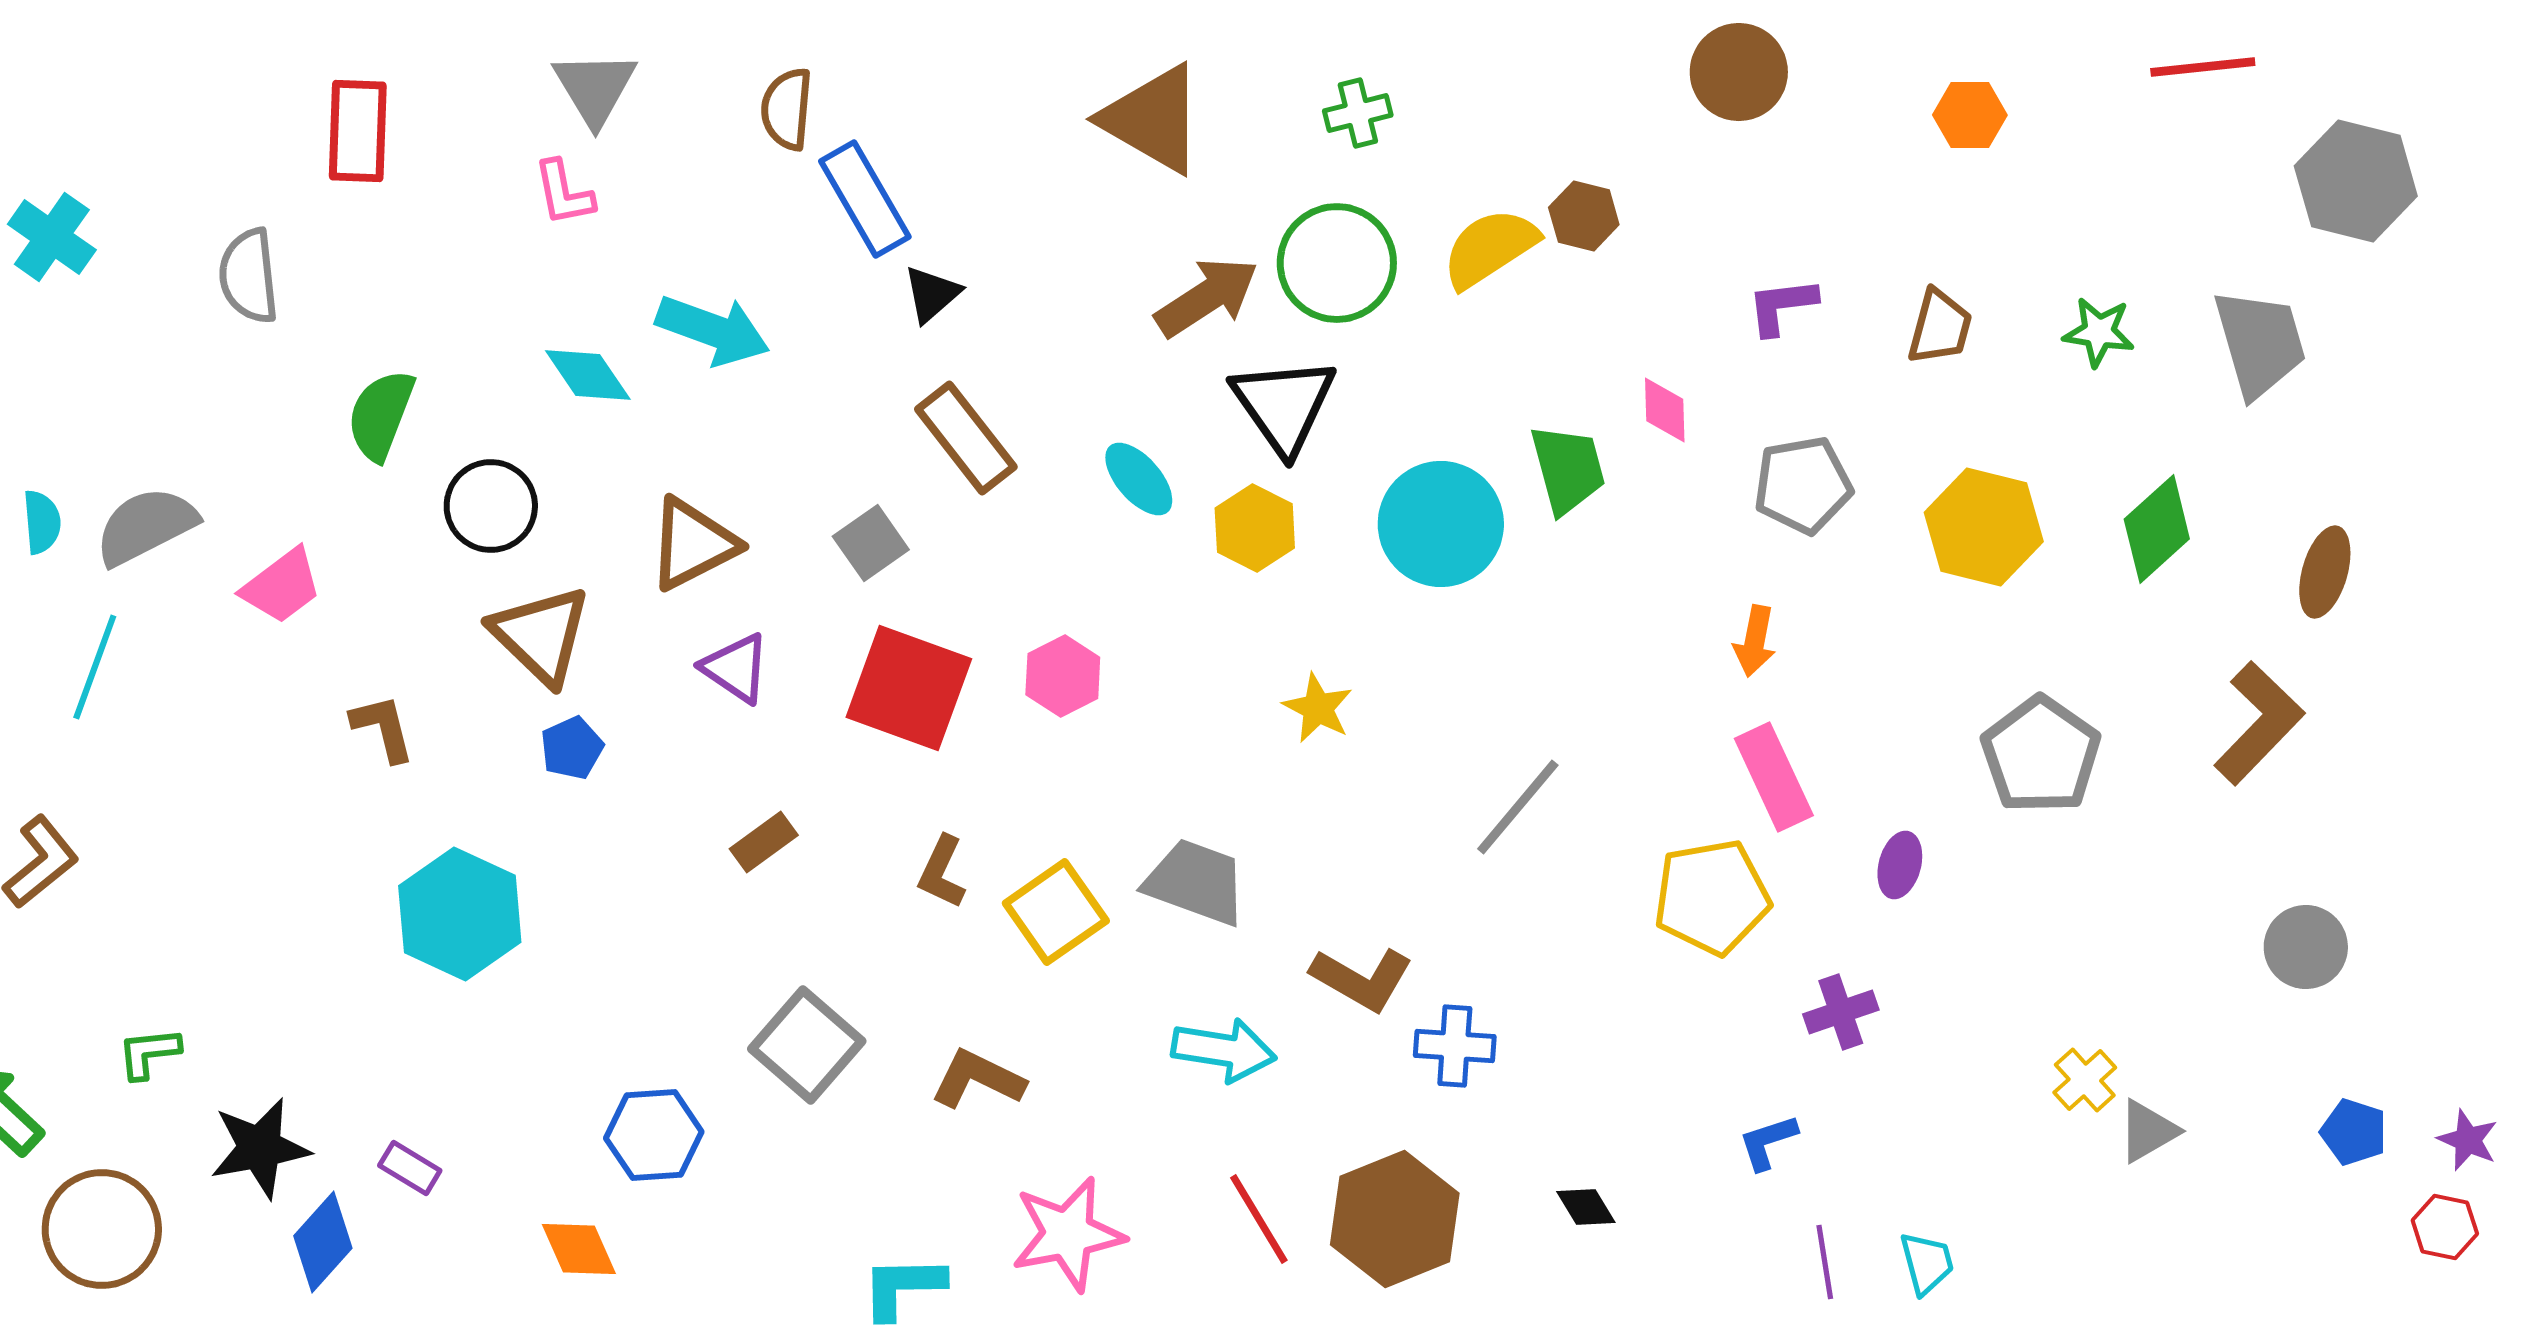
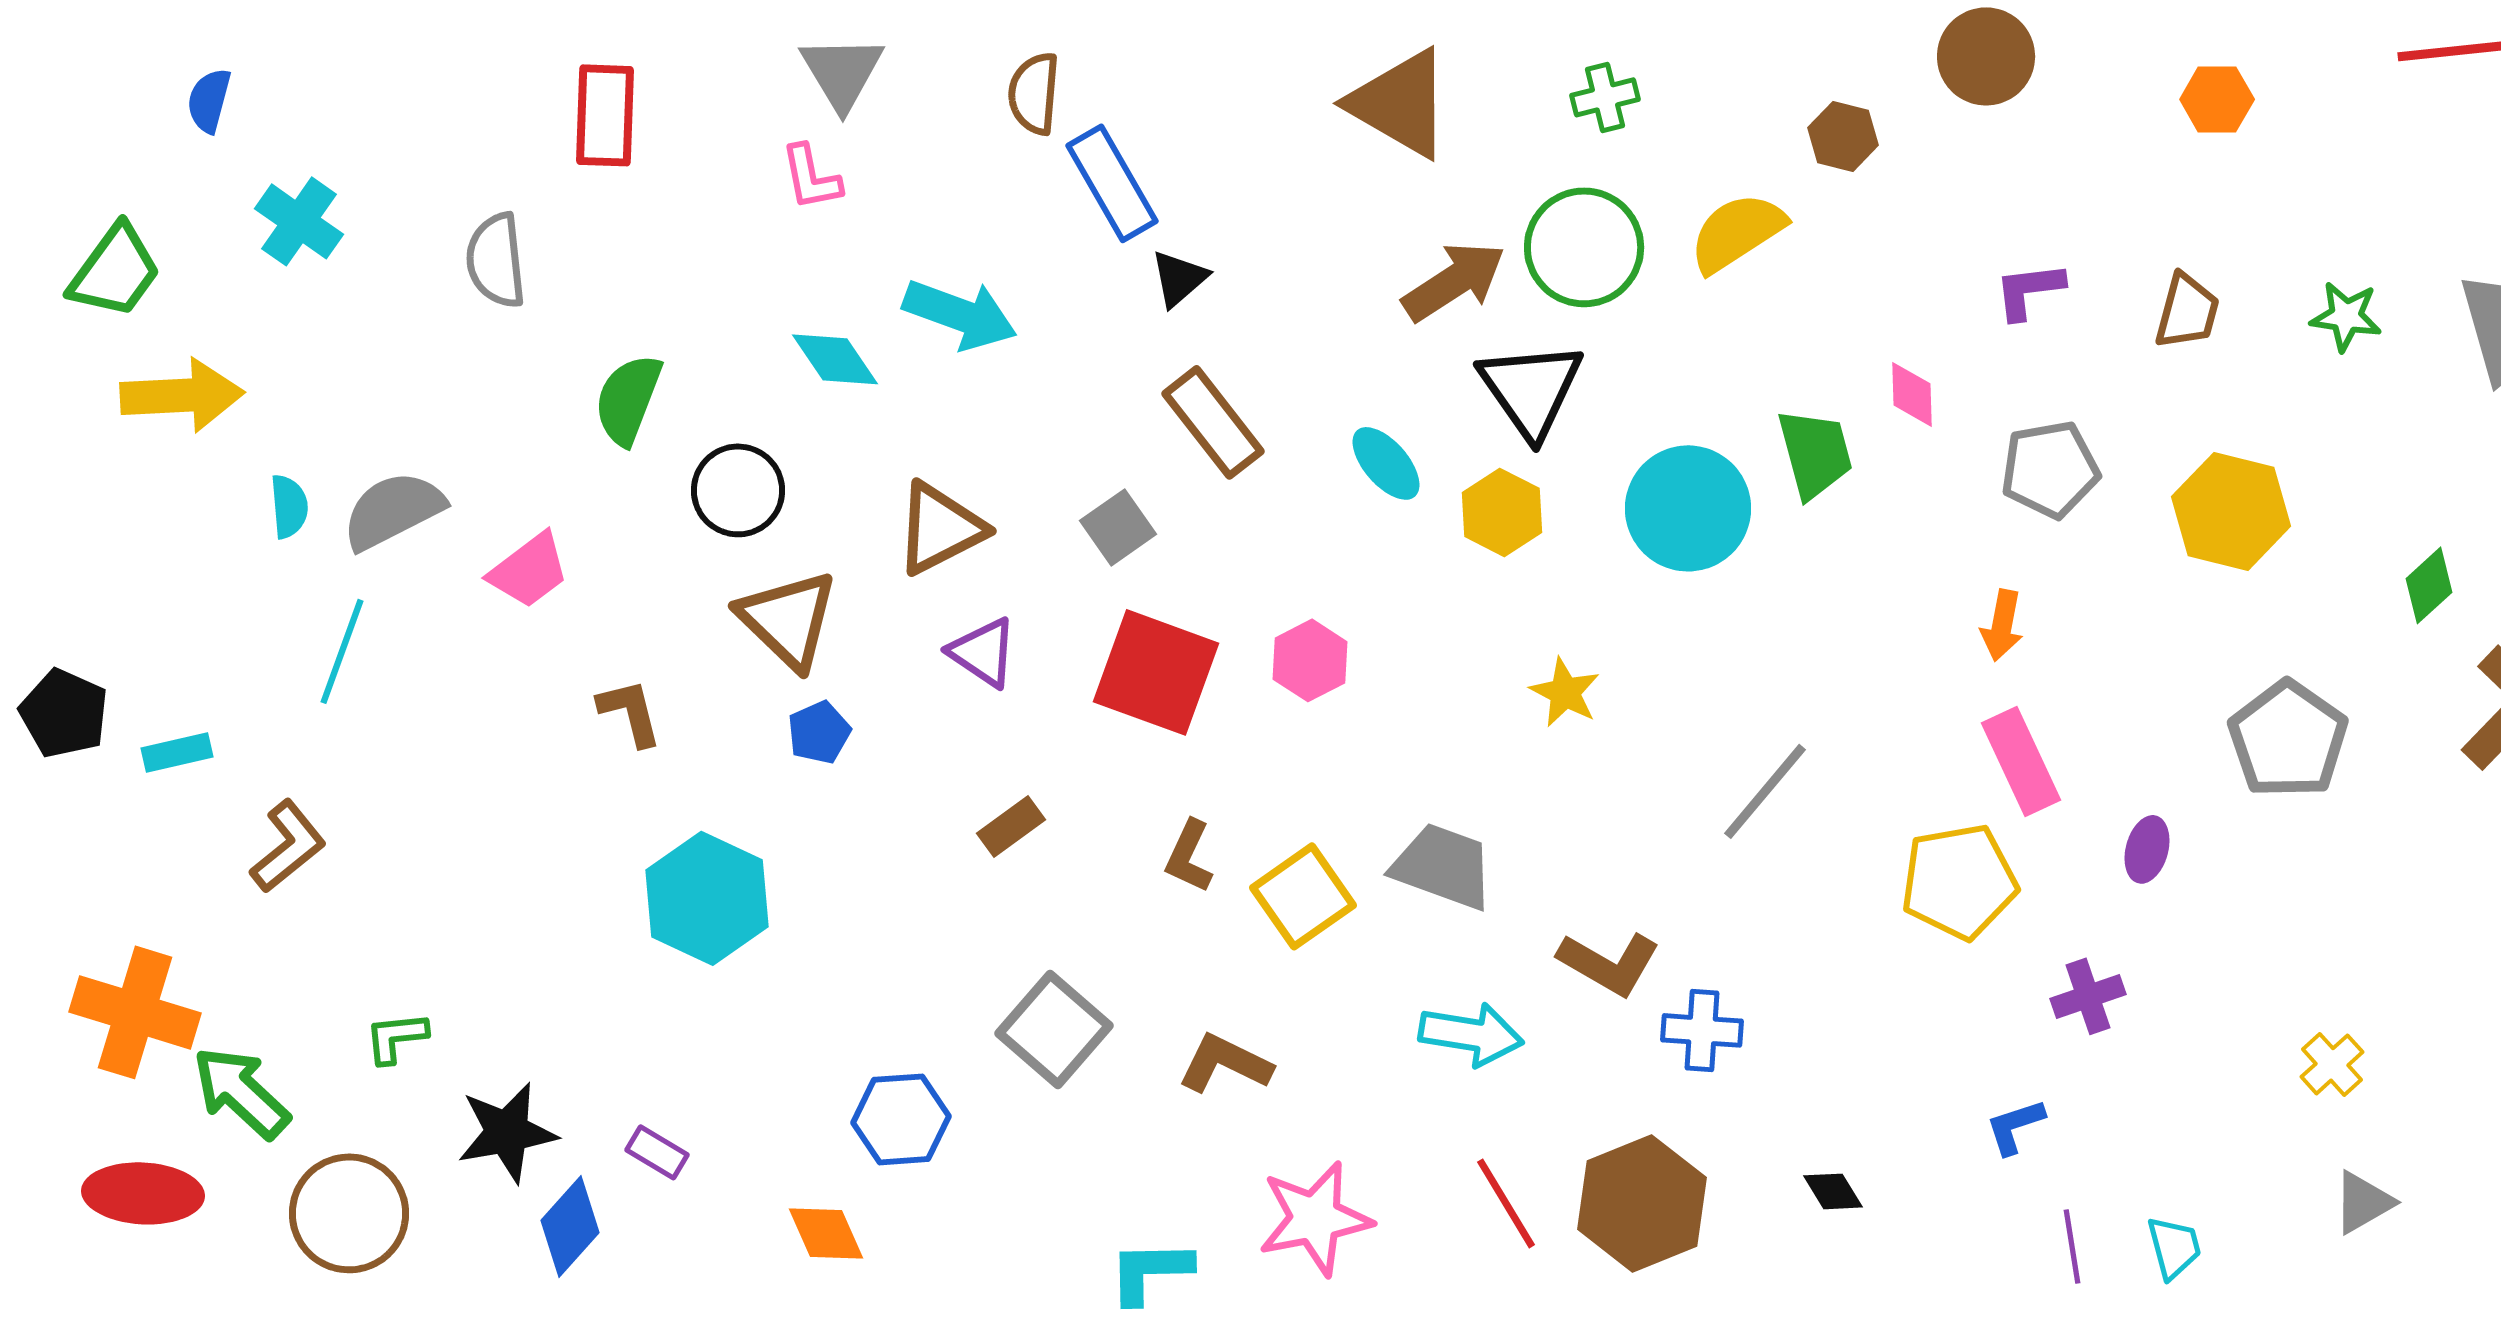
brown hexagon: (1584, 216) -> (1843, 136), moved
green diamond: (2157, 529) -> (2429, 585), moved, size x0.7
gray triangle: (2148, 1131) -> (2363, 1202), moved

